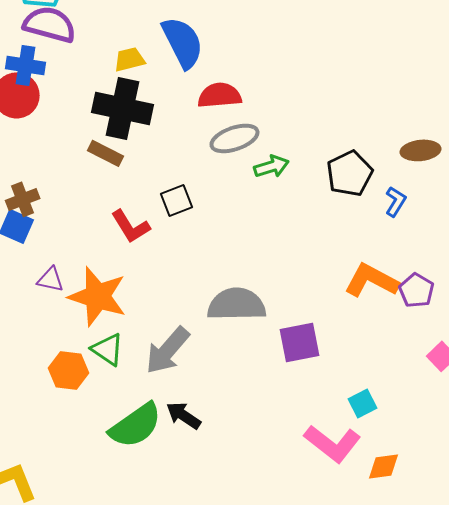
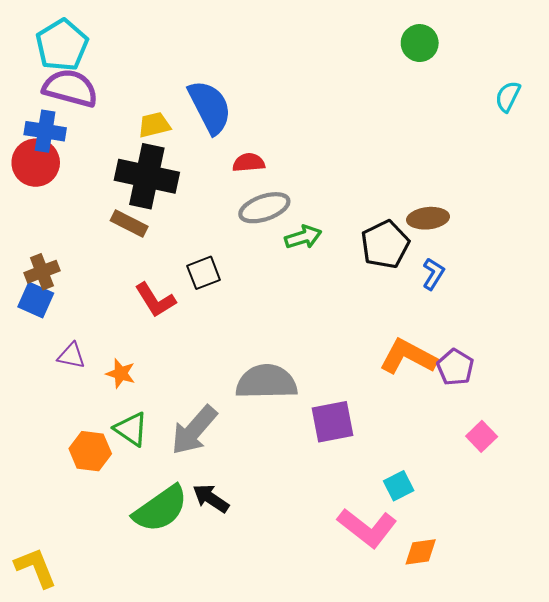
red semicircle: (220, 95) -> (249, 163), size x0.7
brown ellipse: (421, 150) -> (428, 218), moved
orange star: (98, 296) -> (121, 373), size x0.5

